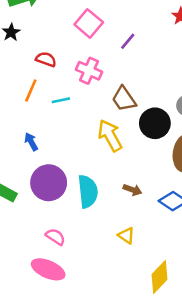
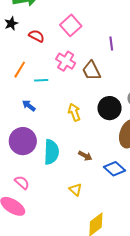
purple line: (128, 41) -> (111, 43), moved, turned -56
red semicircle: (46, 59) -> (37, 36), moved
brown trapezoid: (124, 99) -> (92, 71), moved
yellow arrow: (110, 135) -> (74, 112), size x0.7
blue arrow: (31, 142) -> (29, 106), moved, turned -32

